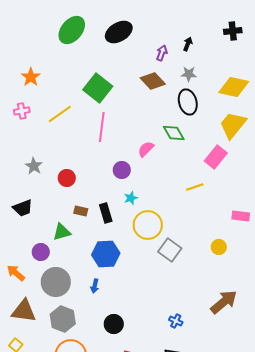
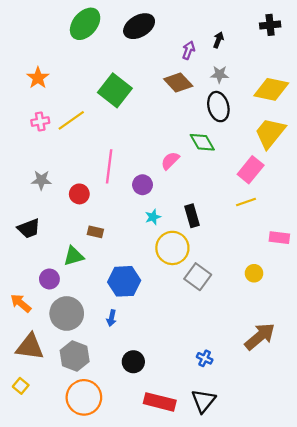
pink cross: (22, 111) -> (40, 122), moved
pink line: (102, 127) -> (109, 166), moved
gray star: (34, 166) -> (41, 180), turned -30
yellow line: (195, 187) -> (246, 202), moved
black rectangle: (106, 213) -> (192, 216), moved

